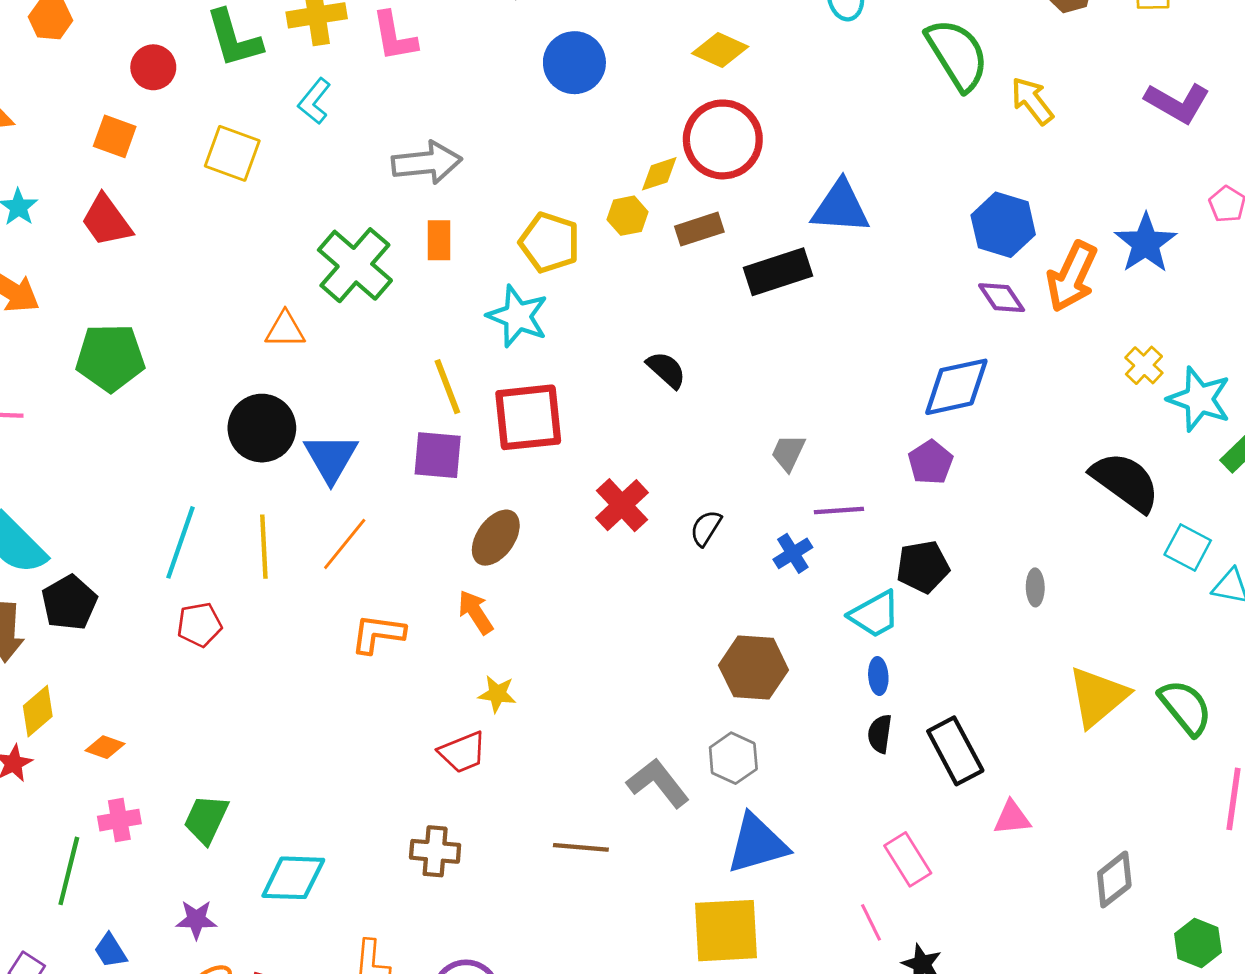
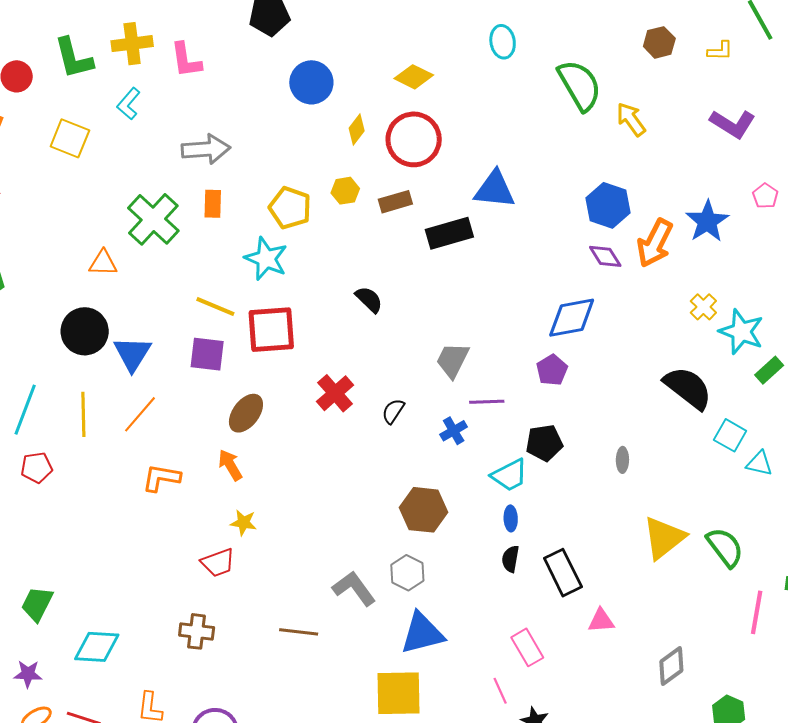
yellow diamond: (659, 174) -> (357, 129), moved, turned -36
yellow line: (447, 387) -> (215, 306), turned -48
gray trapezoid: (788, 453) -> (452, 360), size x1.4

